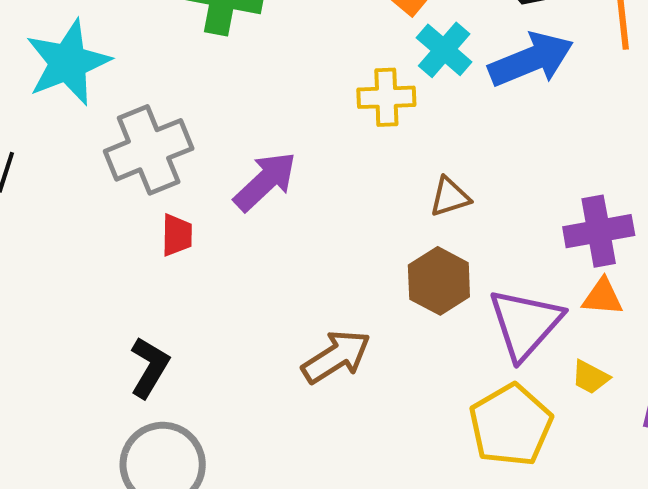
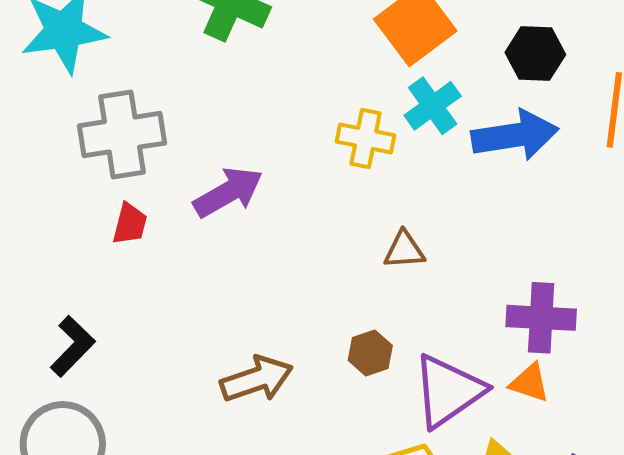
brown hexagon: (439, 281) -> (370, 353), moved, size x0.7

